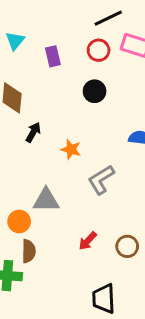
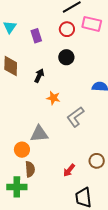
black arrow: (33, 132) -> (39, 76), moved
red arrow: (88, 241) -> (69, 170), moved

